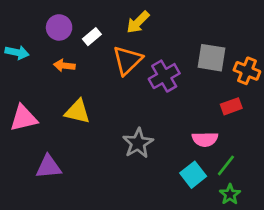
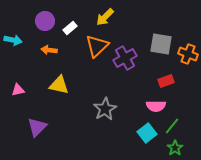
red rectangle: (231, 106) -> (166, 81), moved
pink triangle: (24, 118) -> (18, 90), size x0.6
purple triangle: (49, 167) -> (37, 127), turned -40

